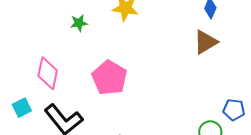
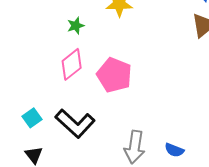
pink diamond: (48, 73) -> (72, 64), moved, turned 48

